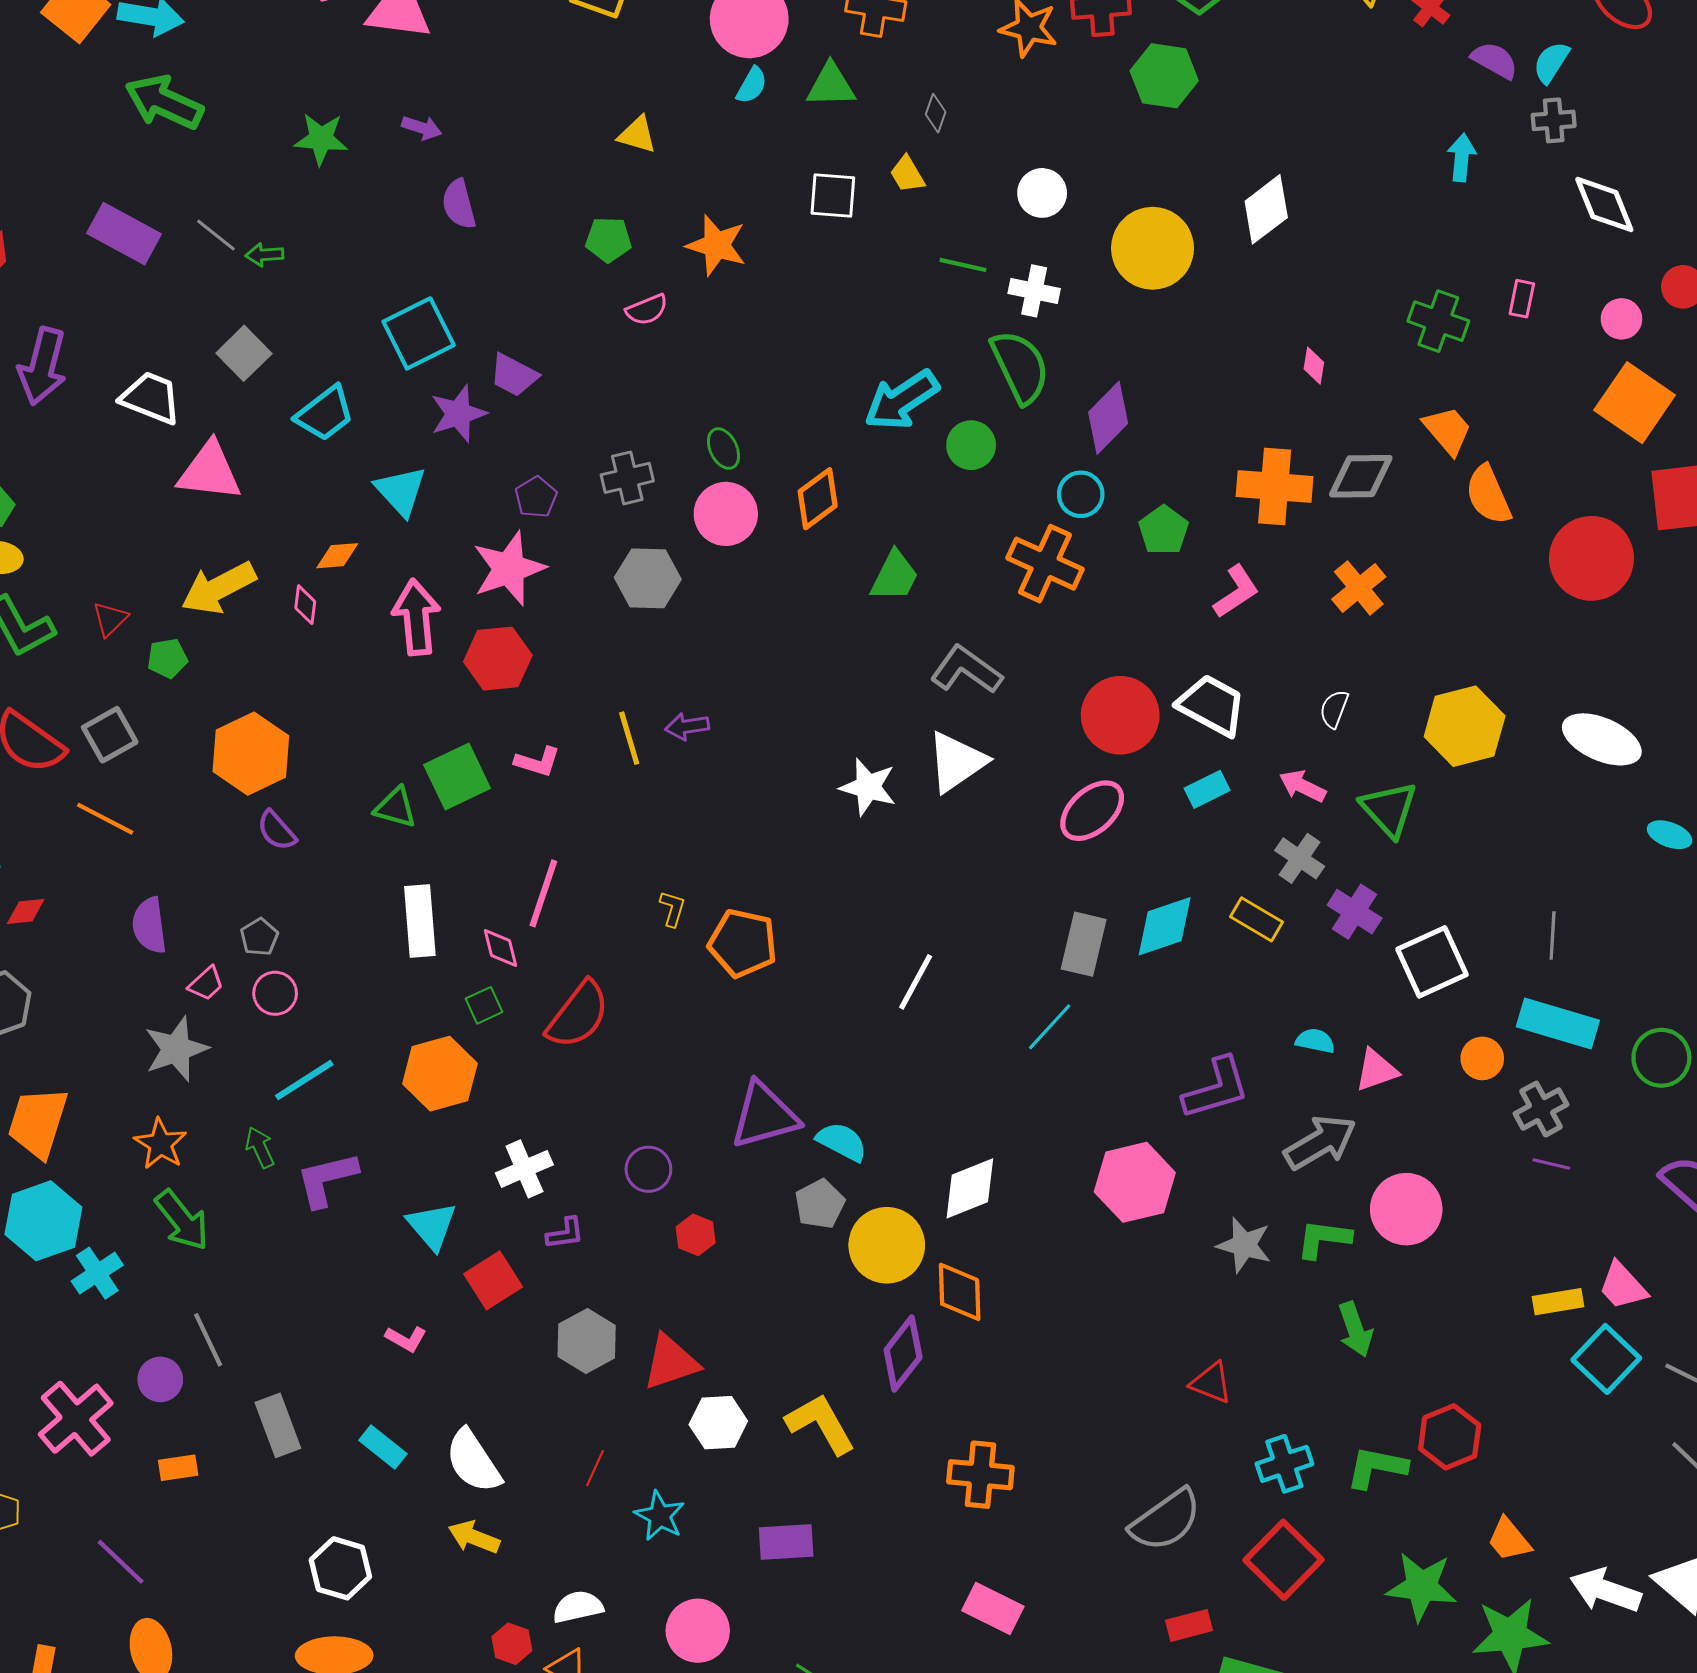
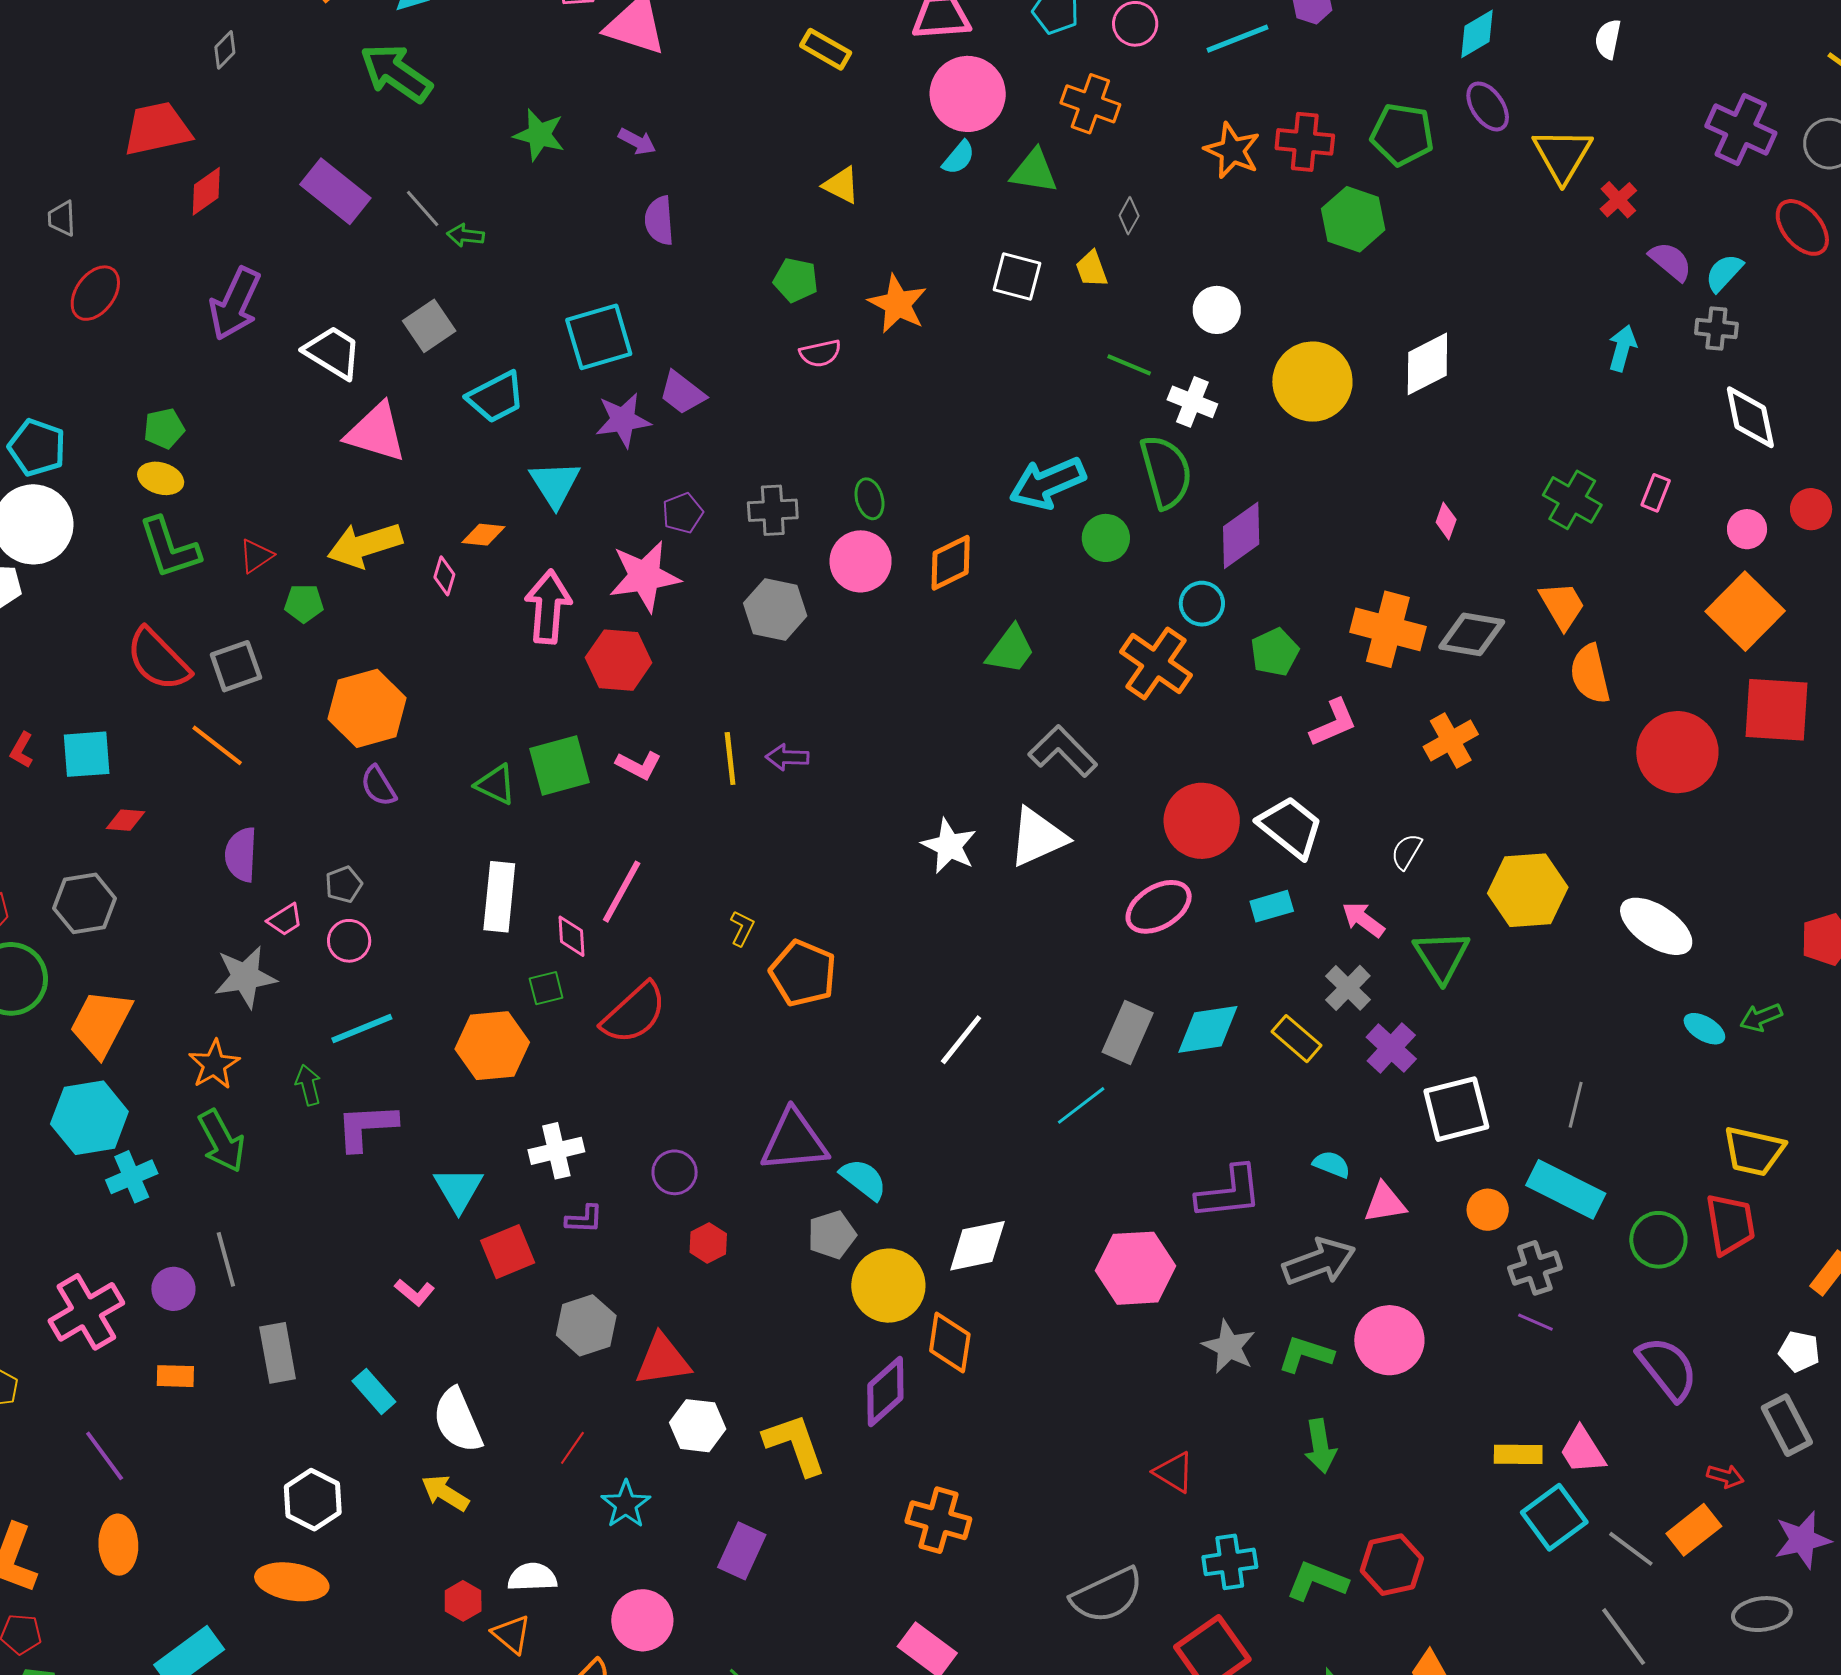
purple rectangle: (786, 1542) -> (742, 1551), turned -72

